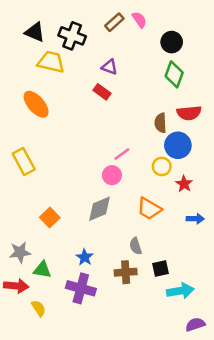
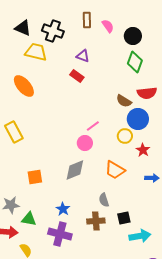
pink semicircle: (139, 20) -> (108, 26), moved
brown rectangle: (114, 22) -> (87, 20), turned -49
brown semicircle: (160, 123) -> (124, 101), turned -56
orange square: (50, 217) -> (35, 177), turned 35

